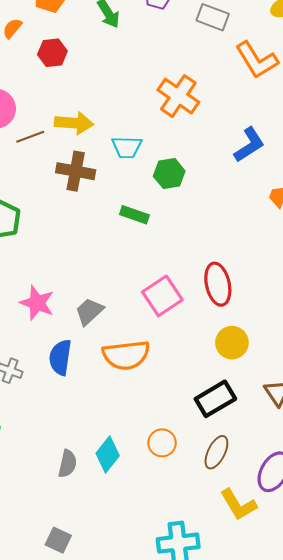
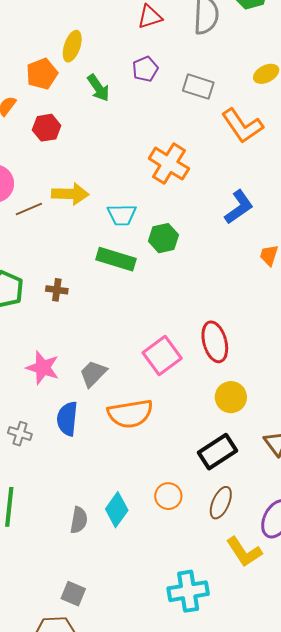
brown cross: (76, 171) -> (57, 290), moved, size x0.6
green rectangle: (134, 215) -> (116, 259), moved, size x1.4

